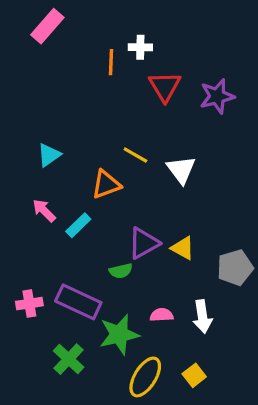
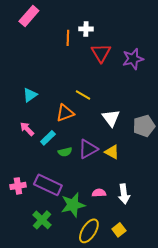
white triangle: (181, 170) -> (111, 118), moved
gray pentagon: (235, 268) -> (144, 126), moved
green semicircle: (121, 271) -> (65, 152), moved

